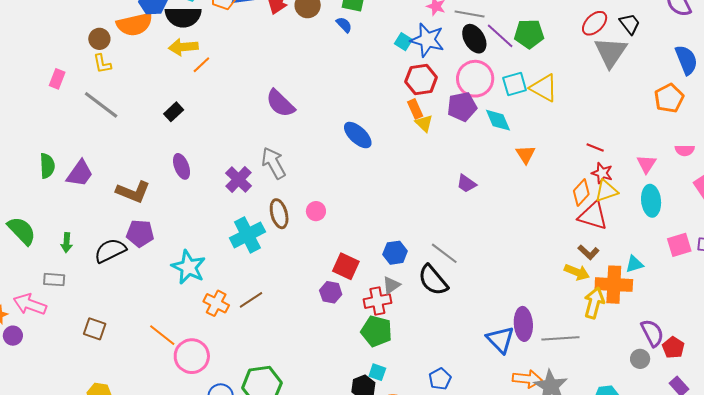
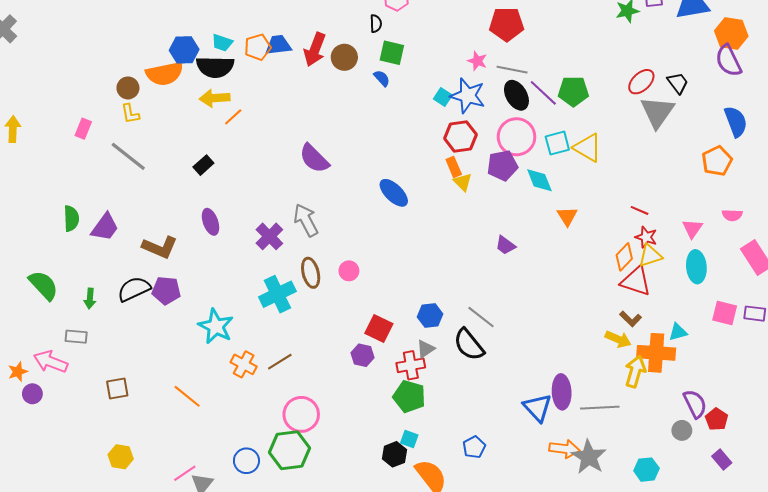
pink square: (679, 245) -> (725, 313), turned 30
black semicircle: (110, 251) -> (134, 289), moved
brown square: (95, 329) -> (117, 388), turned -30
pink circle: (192, 356) -> (301, 414), moved

